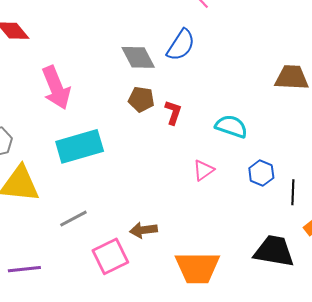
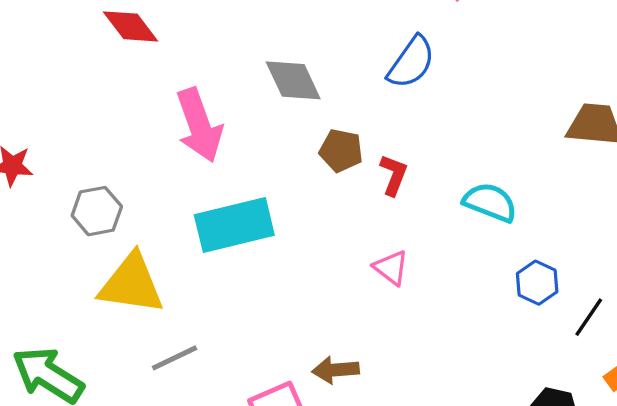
gray diamond: (138, 57) -> (293, 80), moved
pink triangle: (204, 170) -> (391, 268), moved, turned -50
black line: (293, 192) -> (589, 317), turned 30
gray line: (73, 219) -> (175, 358), moved

